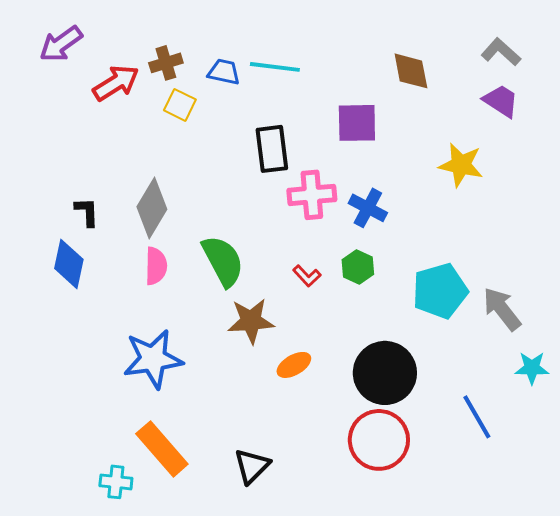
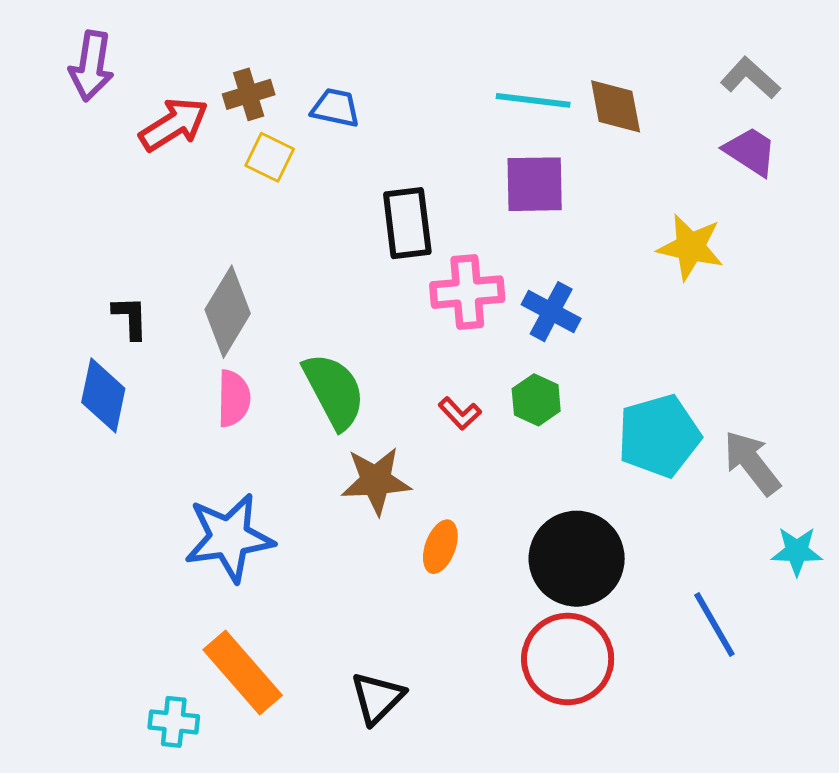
purple arrow: (61, 44) -> (91, 66), turned -45
cyan line: (275, 67) -> (533, 100), moved
orange ellipse: (294, 365) -> (440, 547), turned -40

